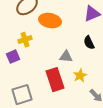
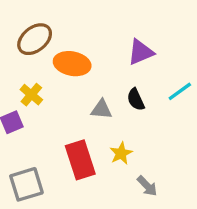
yellow cross: (25, 40) -> (31, 95), turned -32
gray triangle: (66, 57) -> (101, 109), moved

